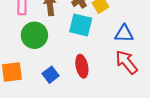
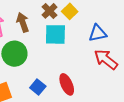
red ellipse: (82, 66) -> (67, 84), moved

